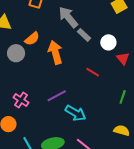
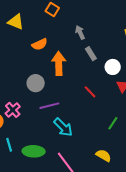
gray arrow: (68, 17) -> (80, 32), size x0.6
gray circle: (16, 53) -> (36, 83), moved
pink cross: (21, 100) -> (13, 110), moved

